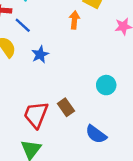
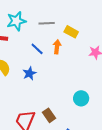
blue line: (23, 25) -> (37, 49), moved

